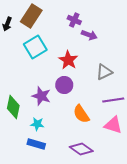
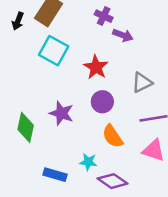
cyan square: (35, 47) -> (54, 51), turned -30
purple circle: (64, 85) -> (102, 102), moved
cyan star: (37, 124) -> (88, 162), moved

